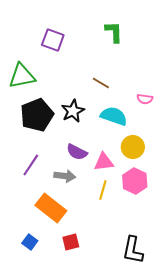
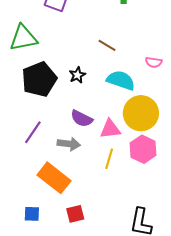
black star: (73, 111) -> (77, 75), size x0.7
yellow circle: (133, 147) -> (141, 113), size x1.4
blue square: (30, 242) -> (32, 214), turned -35

